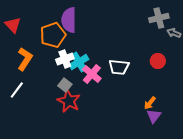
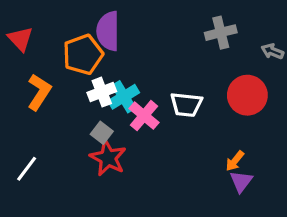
gray cross: (159, 18) -> (221, 33), moved
red circle: (158, 61) -> (247, 95), size x1.6
white line: (17, 90) -> (27, 169), moved

